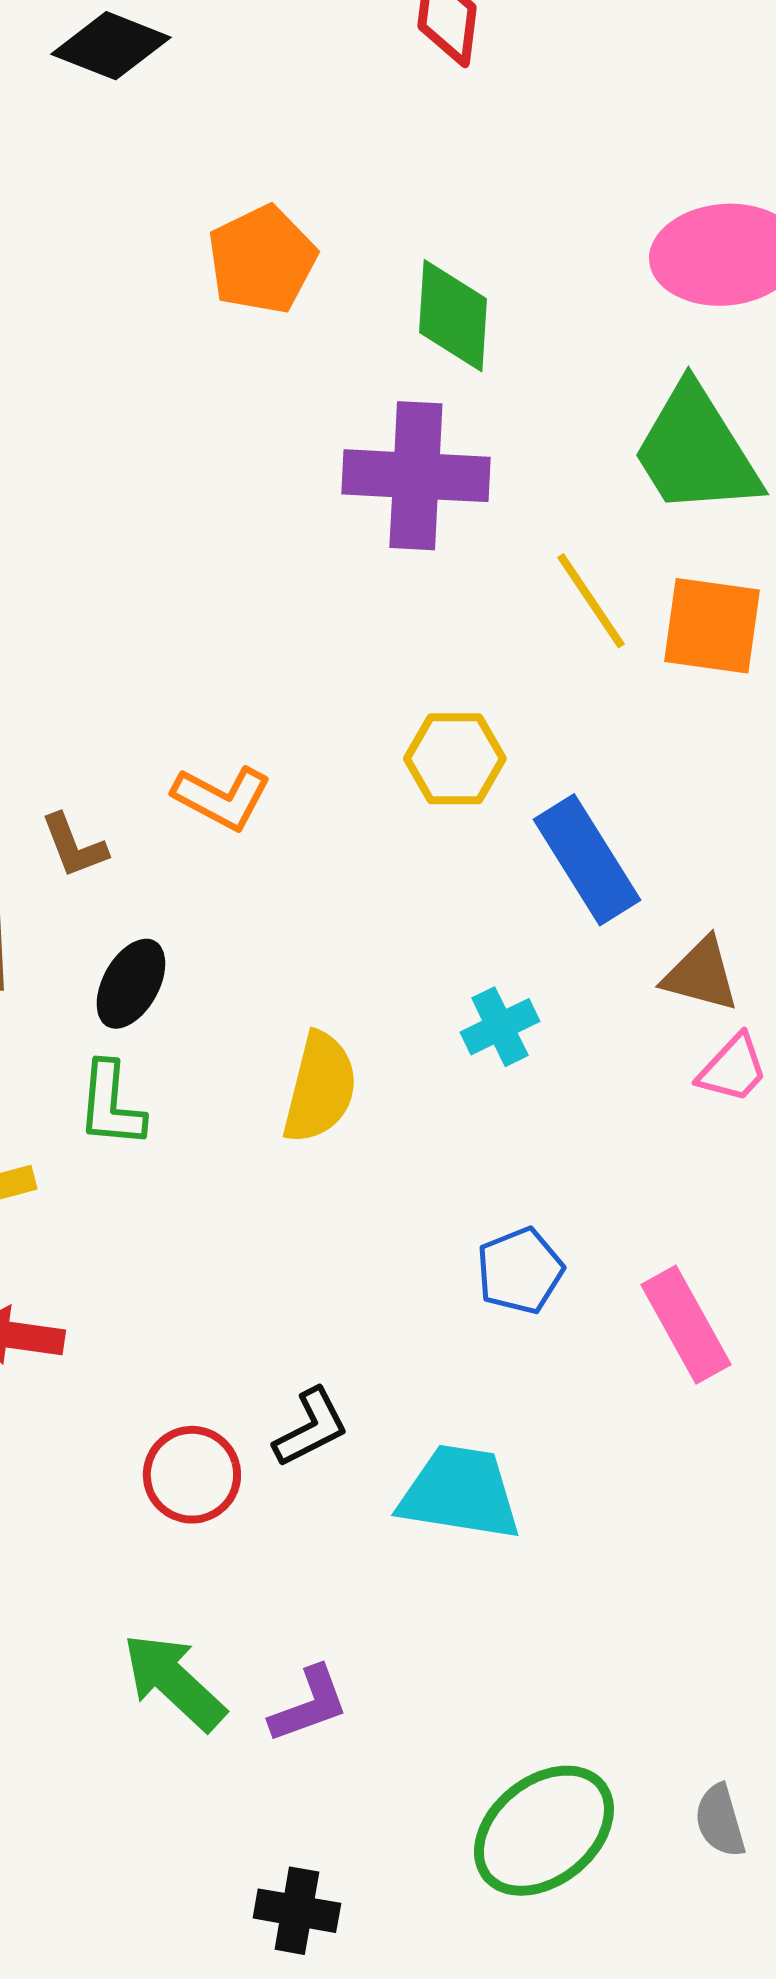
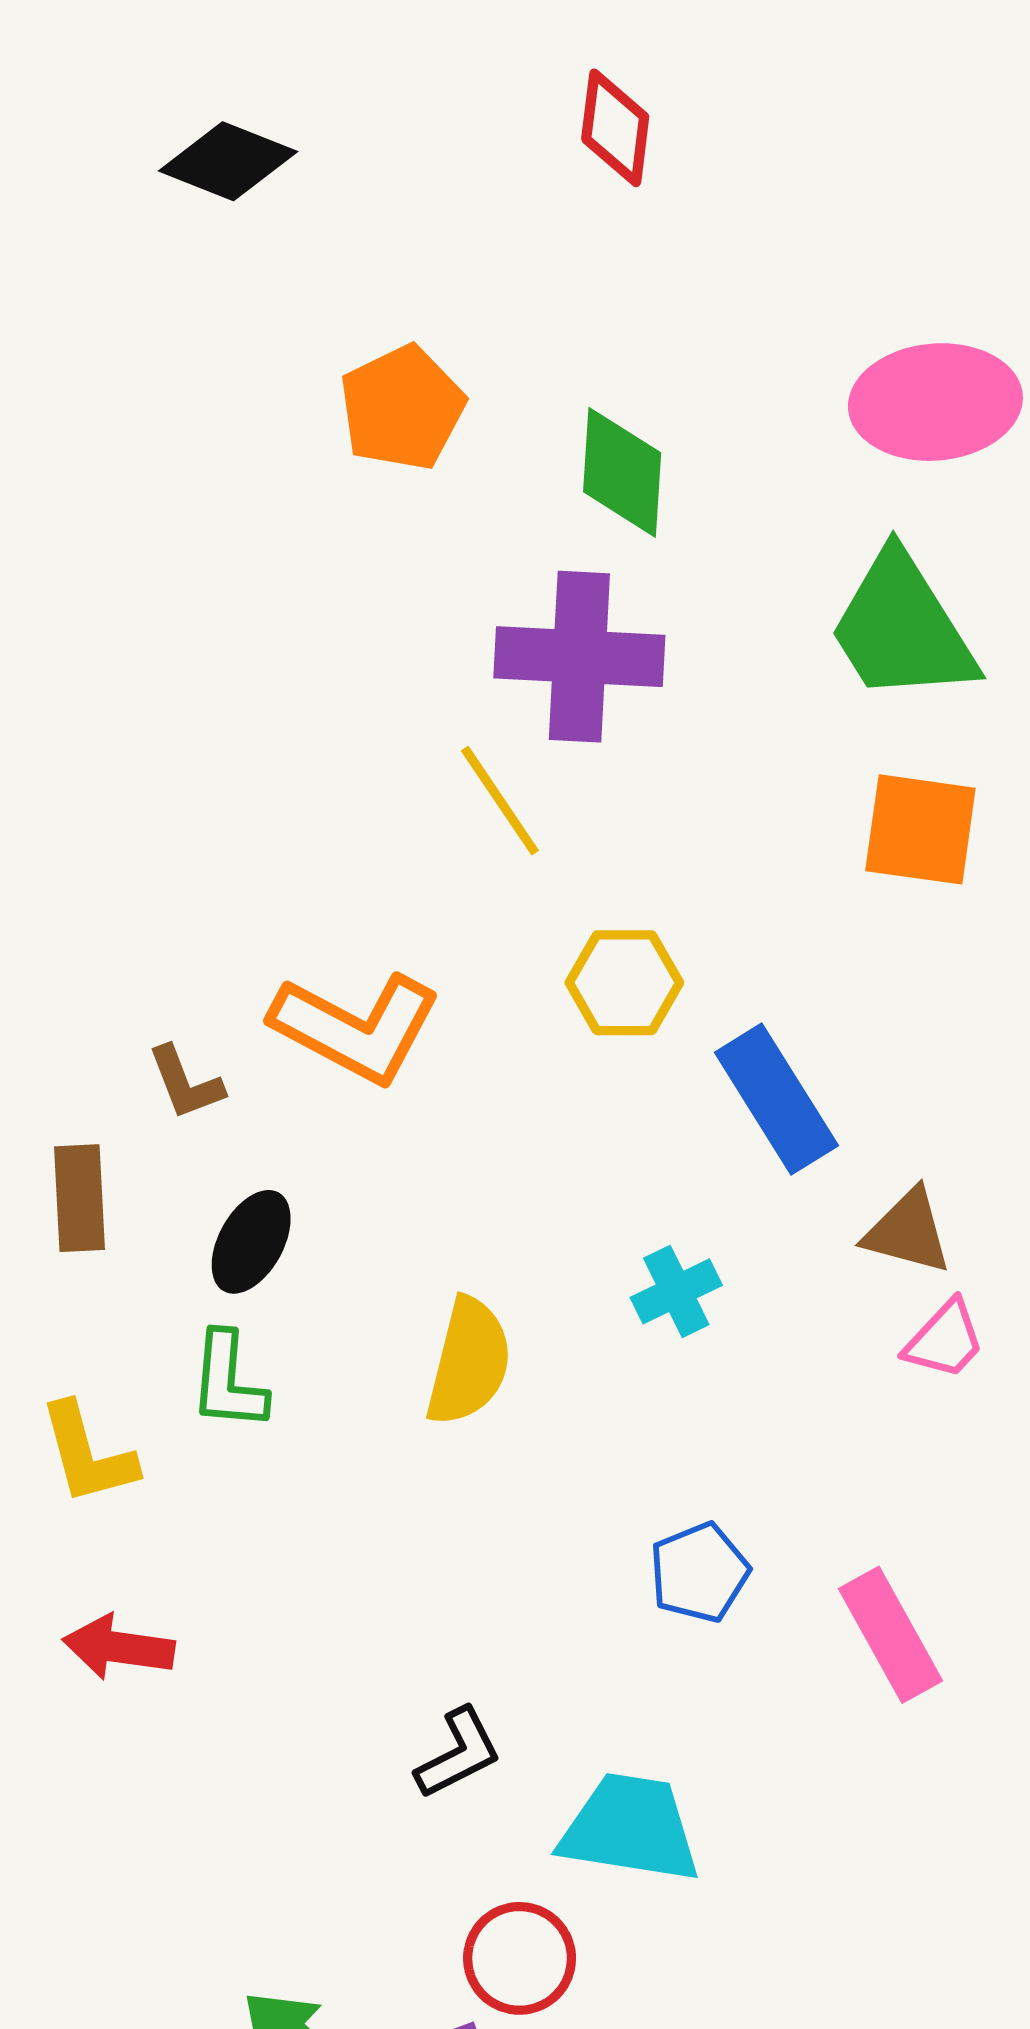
yellow line: (591, 601) -> (500, 801), moved
orange L-shape: (222, 798) -> (356, 1028), size x1.5
red circle: (192, 1475) -> (520, 1958), moved

